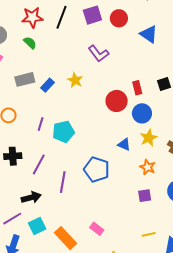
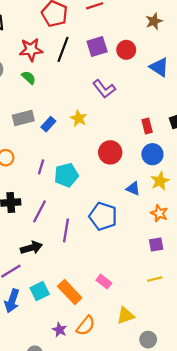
red circle: (117, 101) -> (110, 152), moved
cyan square: (37, 226) -> (40, 291), moved
yellow line: (149, 234) -> (155, 279), moved

